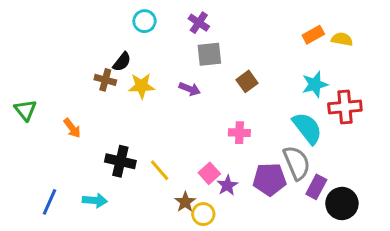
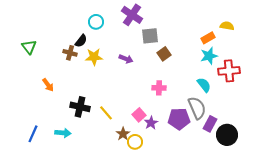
cyan circle: (145, 21) -> (96, 22), moved
purple cross: (199, 23) -> (132, 15), size x1.5
orange rectangle: (313, 35) -> (208, 38), moved
gray square: (209, 54) -> (150, 36), moved
green triangle: (25, 110) -> (29, 47), moved
cyan semicircle: (307, 128) -> (204, 85), size x0.7

